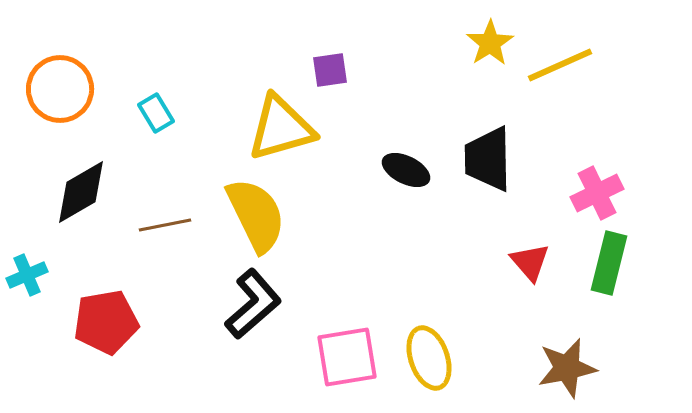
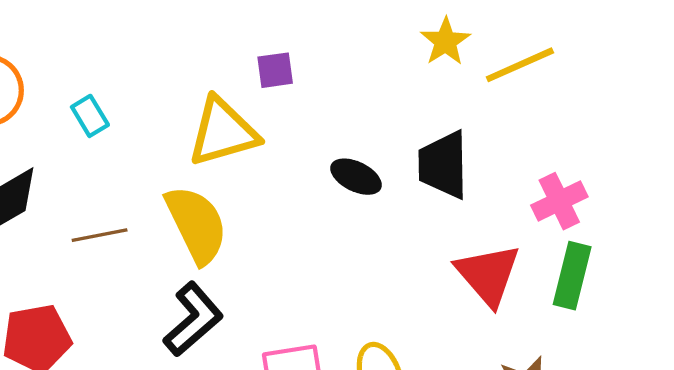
red triangle: (530, 262) -> (488, 275), size x1.6

